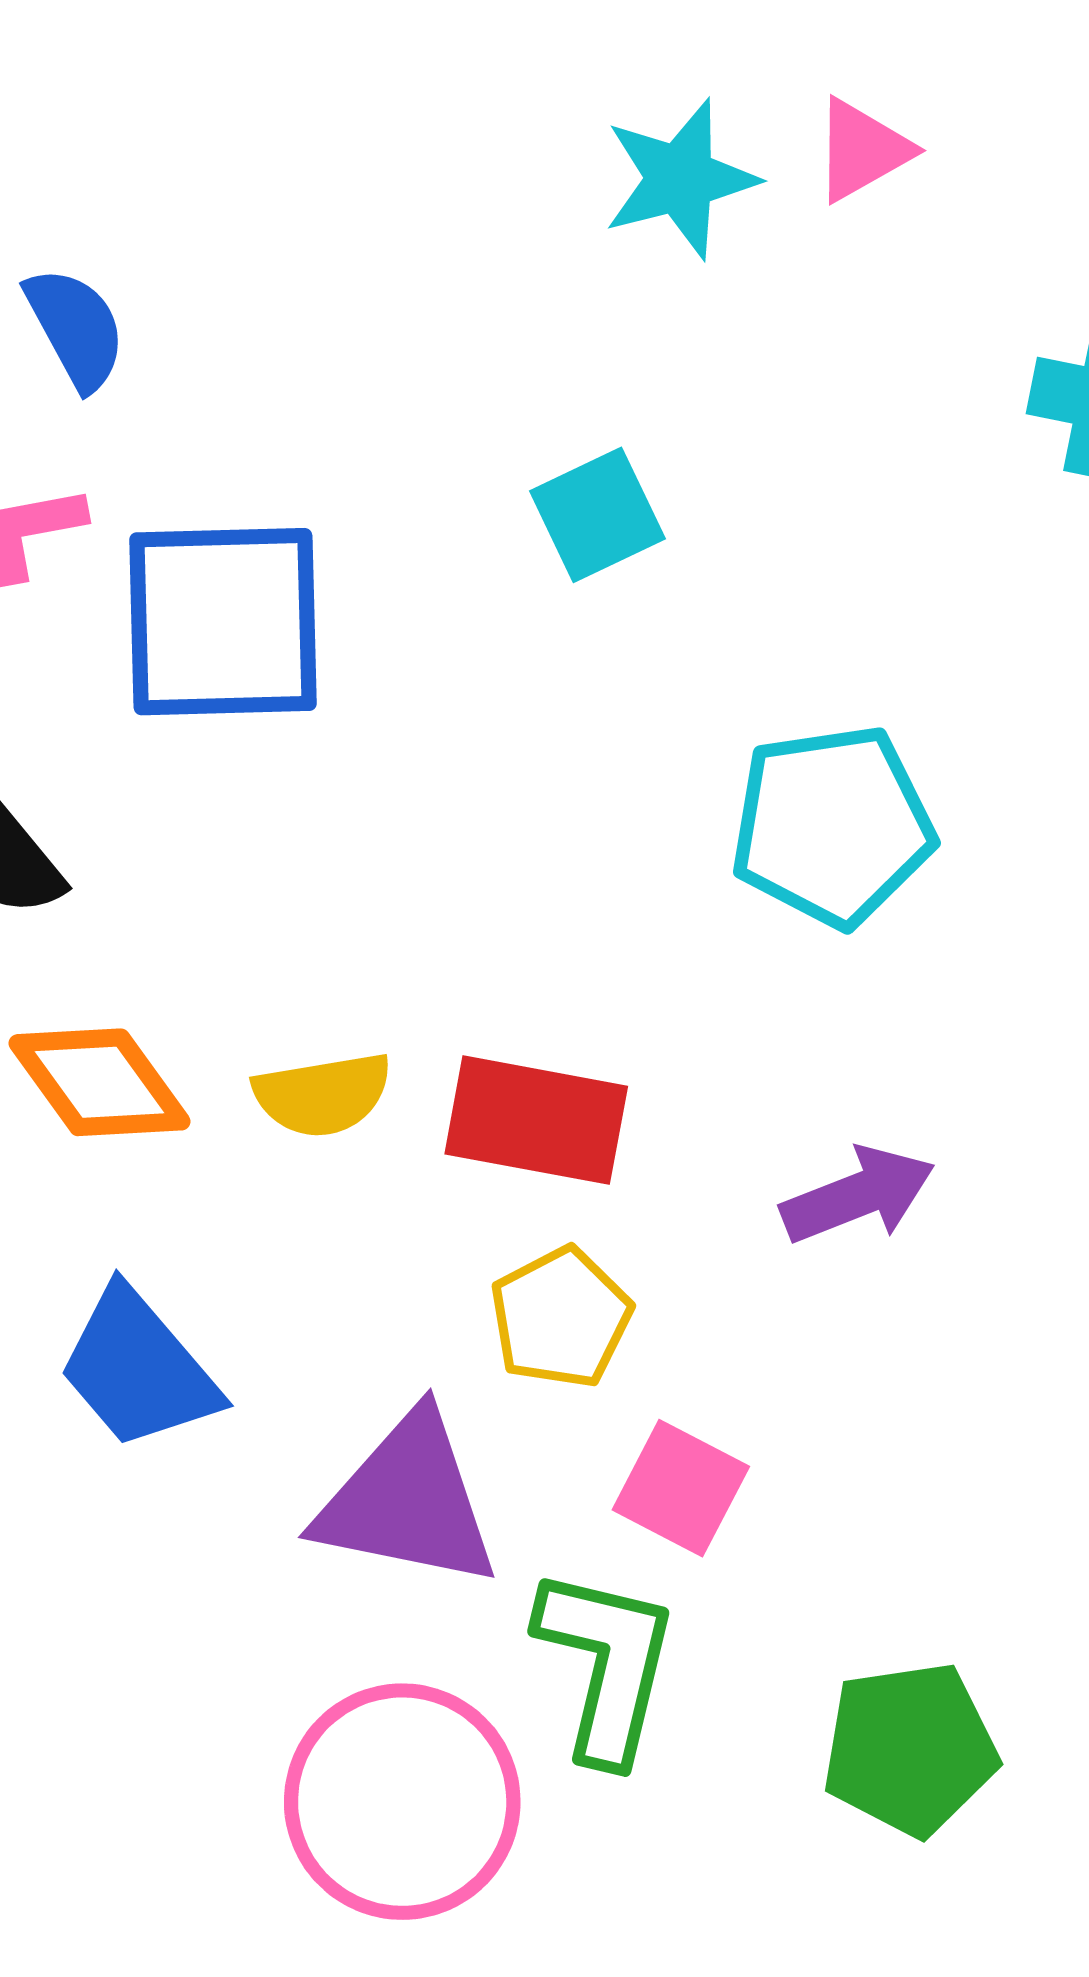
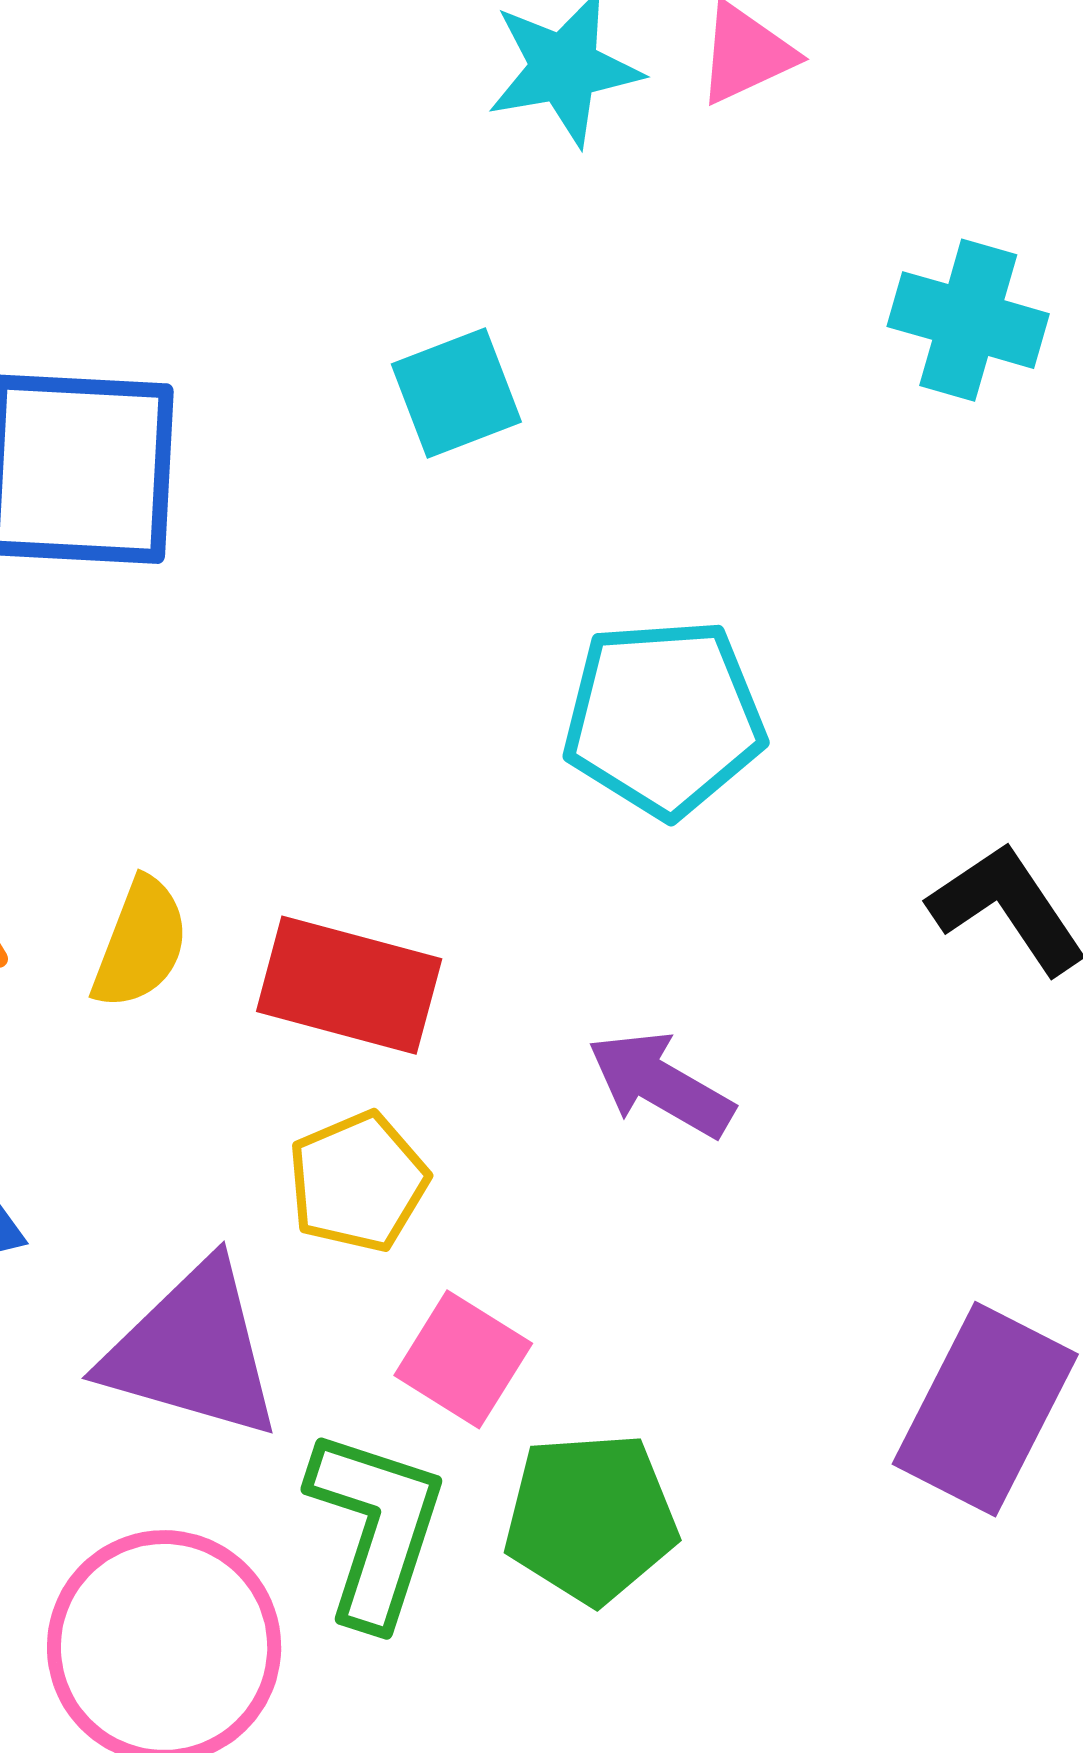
yellow semicircle: (323, 1095) -> (140, 943), turned -64
purple arrow: (858, 1195) -> (661, 1084), turned -133
green pentagon: (910, 1749) -> (591, 1518), moved

